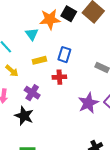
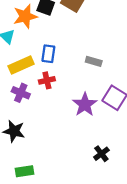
yellow rectangle: (39, 60) -> (21, 65), size x1.5
purple cross: (32, 93) -> (21, 93), moved

